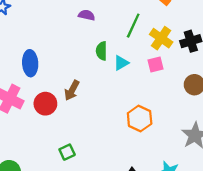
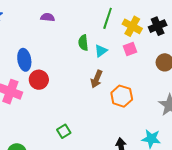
purple semicircle: (87, 15) -> (48, 17), moved
brown arrow: (72, 90) -> (97, 79), moved
red circle: (45, 104) -> (39, 80), moved

